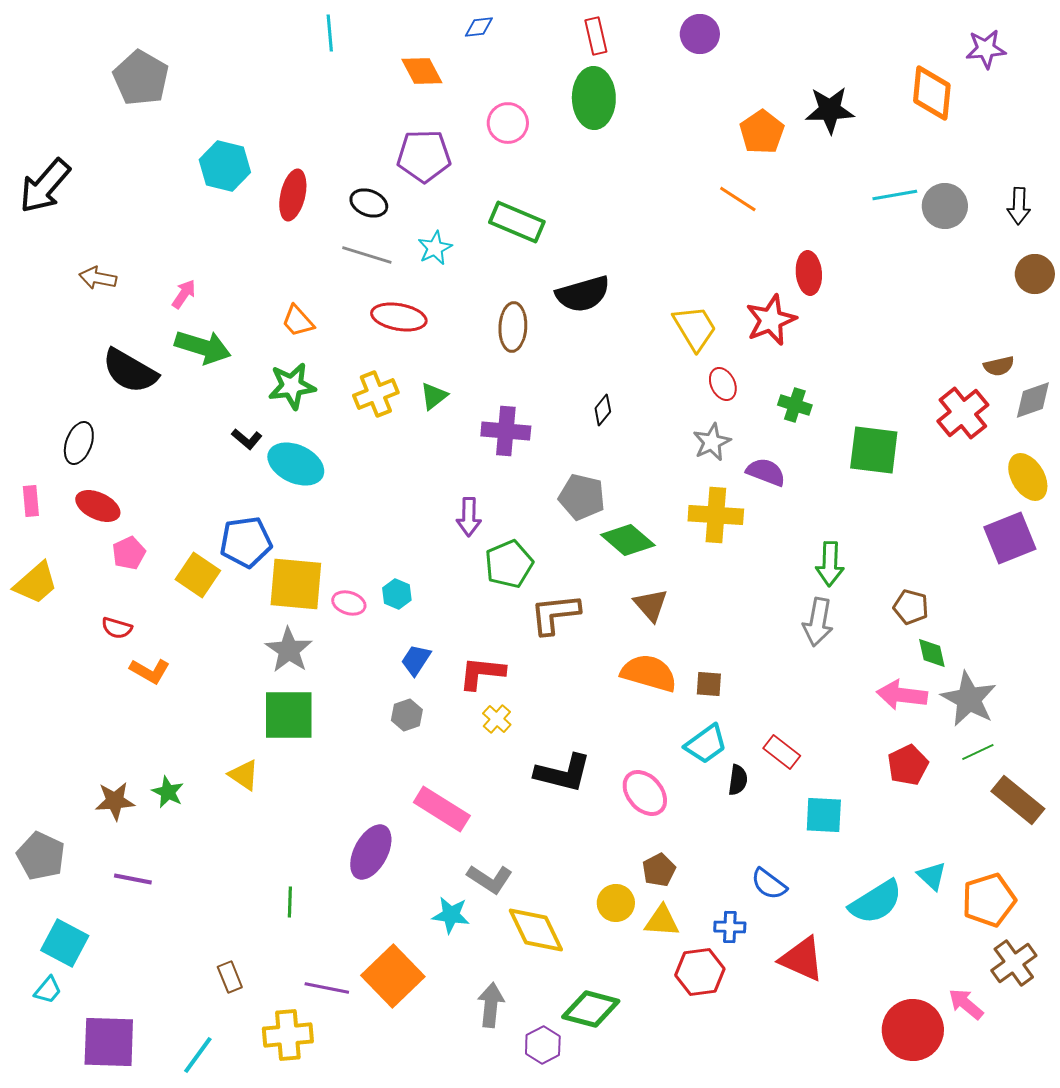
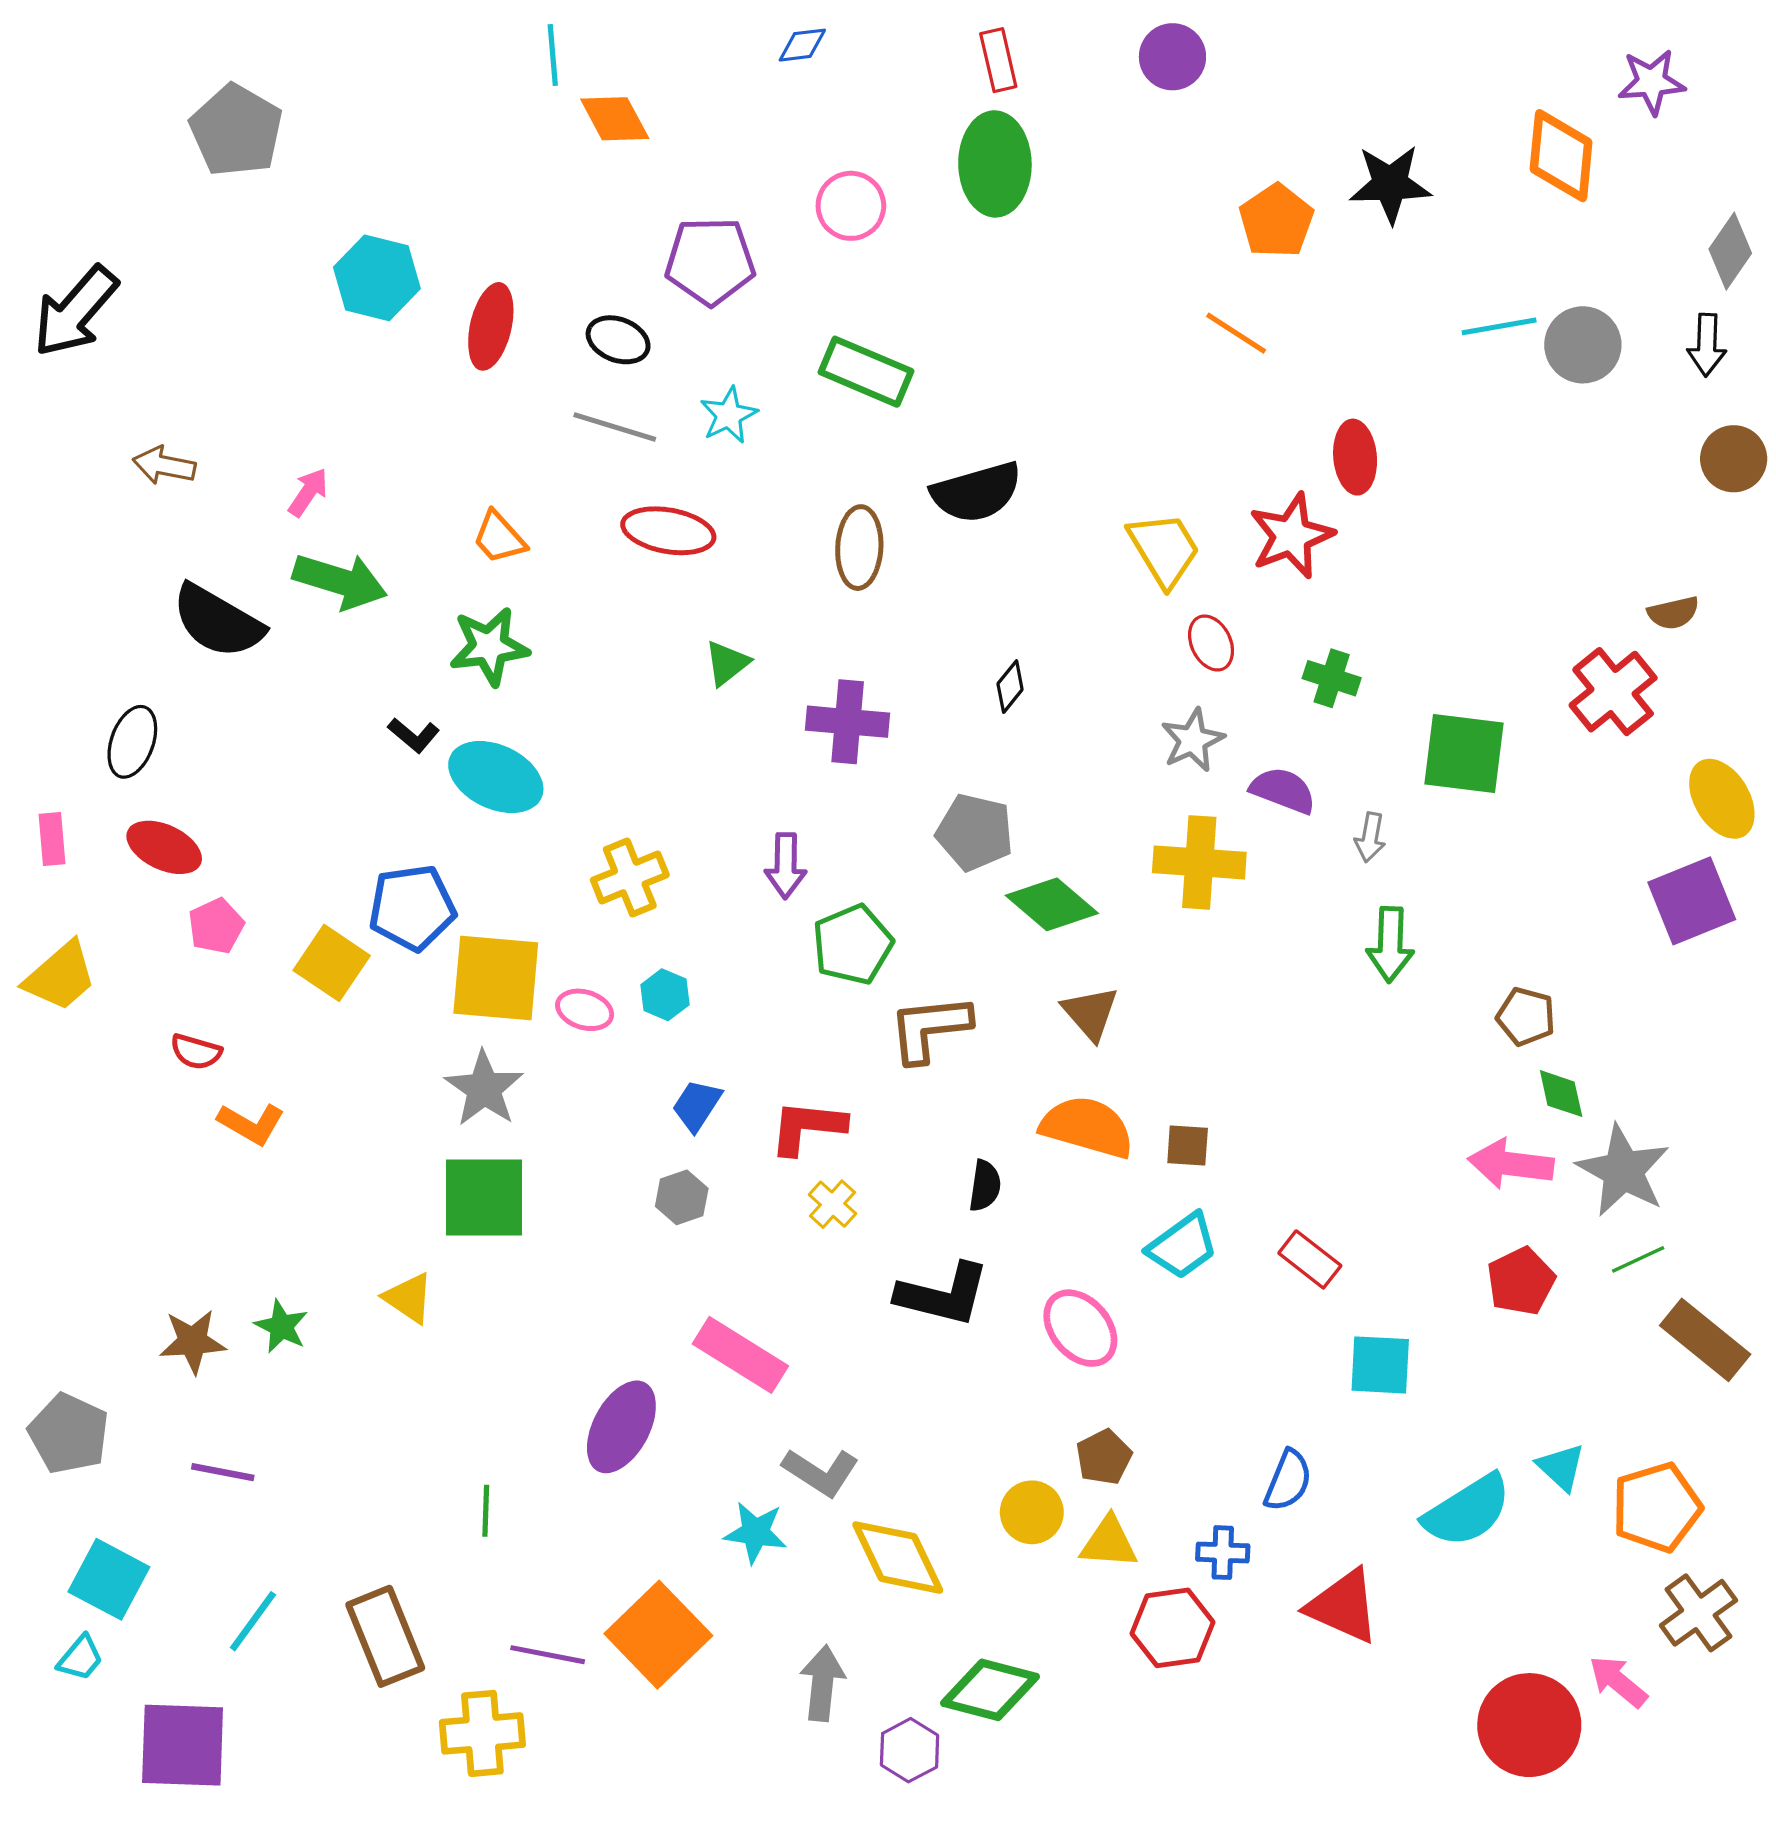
orange diamond: (422, 71) -> (615, 119), moved
yellow cross: (376, 394) -> (630, 878), moved
gray diamond: (1033, 400) -> (1730, 251), moved, turned -36
gray arrow: (818, 622) -> (1370, 837), moved, size x0.6
black semicircle: (738, 780) -> (985, 1186), moved
blue semicircle: (769, 884) -> (1288, 1480), turned -105
brown rectangle: (230, 977) -> (385, 1636), size x1.8
cyan line: (198, 1055) -> (253, 1621), moved

